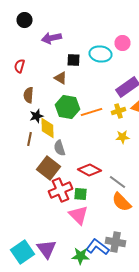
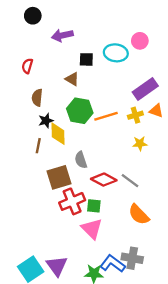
gray semicircle: (60, 148) -> (81, 160), moved
brown square: (48, 168) -> (59, 177), turned 35
gray line: (118, 182) -> (130, 181), moved

